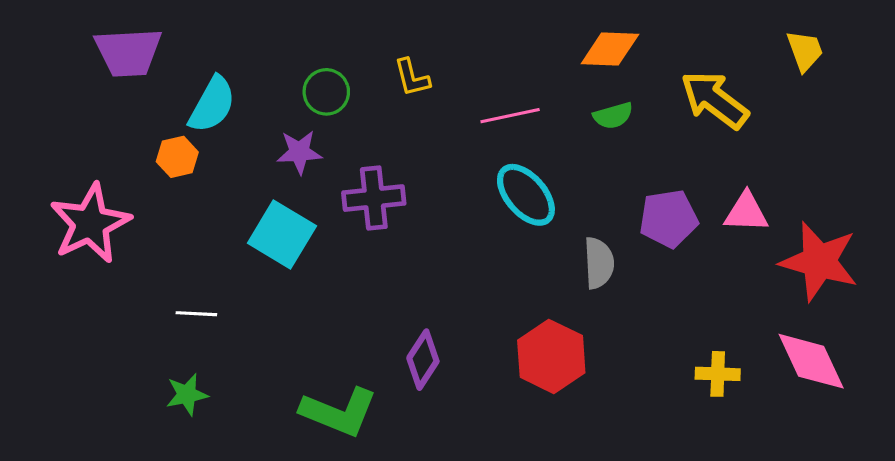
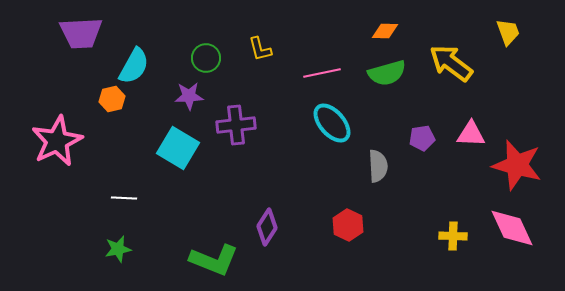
orange diamond: (610, 49) -> (385, 31), size x0.7
green semicircle: (613, 116) -> (387, 73), size x1.5
purple pentagon: (669, 219) -> (422, 138), size x0.7
red hexagon: (551, 356) -> (348, 225), size x0.7

